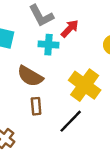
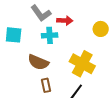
red arrow: (70, 29) -> (65, 21), turned 56

